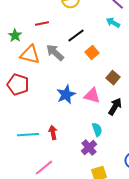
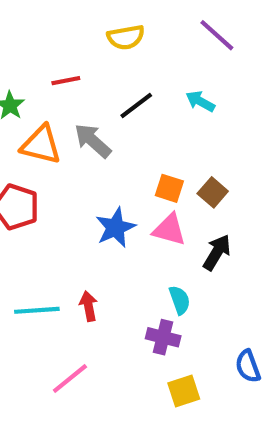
cyan arrow: (113, 23) -> (200, 101), moved
orange square: (92, 53) -> (169, 188), moved, turned -32
purple cross: (89, 148) -> (163, 337), turned -35

